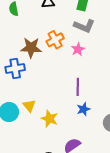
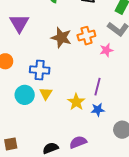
blue cross: (15, 68) -> (40, 70), moved
yellow star: (50, 119) -> (76, 102), moved

